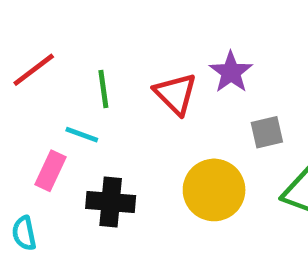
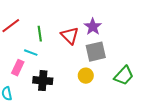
gray square: (267, 132) -> (96, 52), moved, size x1.5
yellow circle: (214, 190) -> (86, 76), size x0.6

